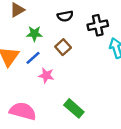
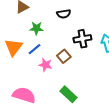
black cross: (98, 25) -> (82, 39), moved
brown square: (63, 47) -> (64, 56), moved

